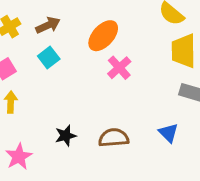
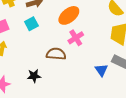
blue triangle: (169, 133) -> (101, 70), moved
brown semicircle: (114, 138) -> (56, 54), moved

